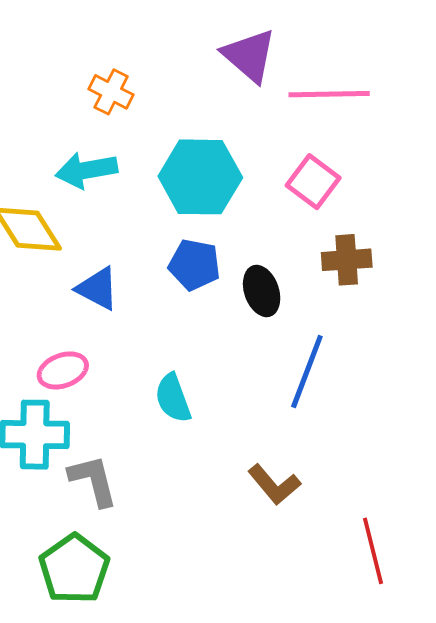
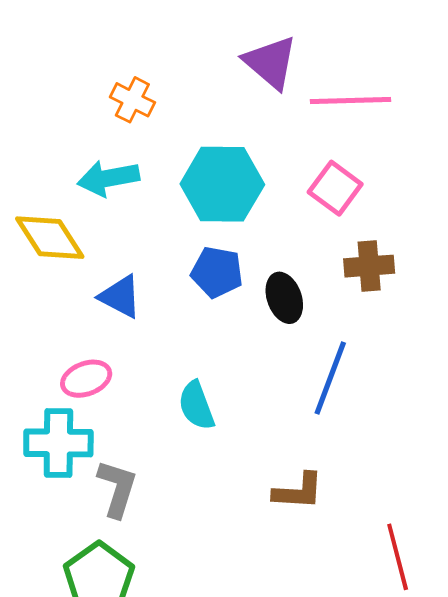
gray L-shape: (93, 481) -> (117, 489), turned 32
brown L-shape: (274, 485) -> (298, 491), turned -46

